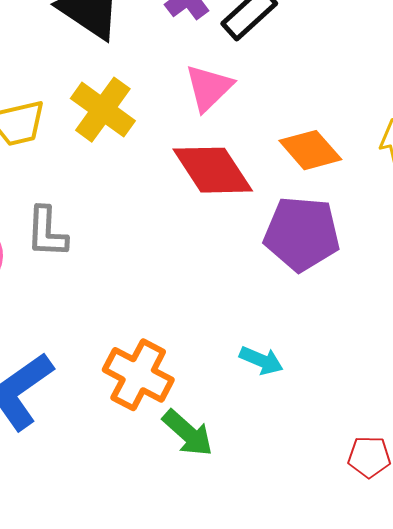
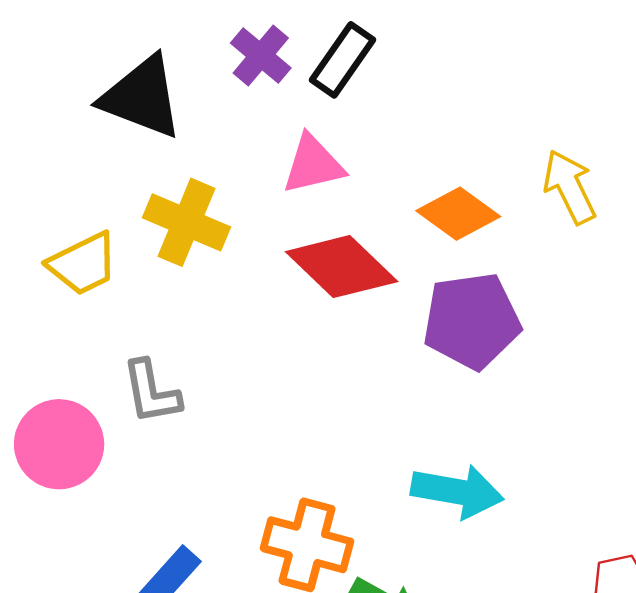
pink triangle: (209, 88) -> (313, 165), turned 44
cyan arrow: (261, 360) -> (457, 491), size x1.6

